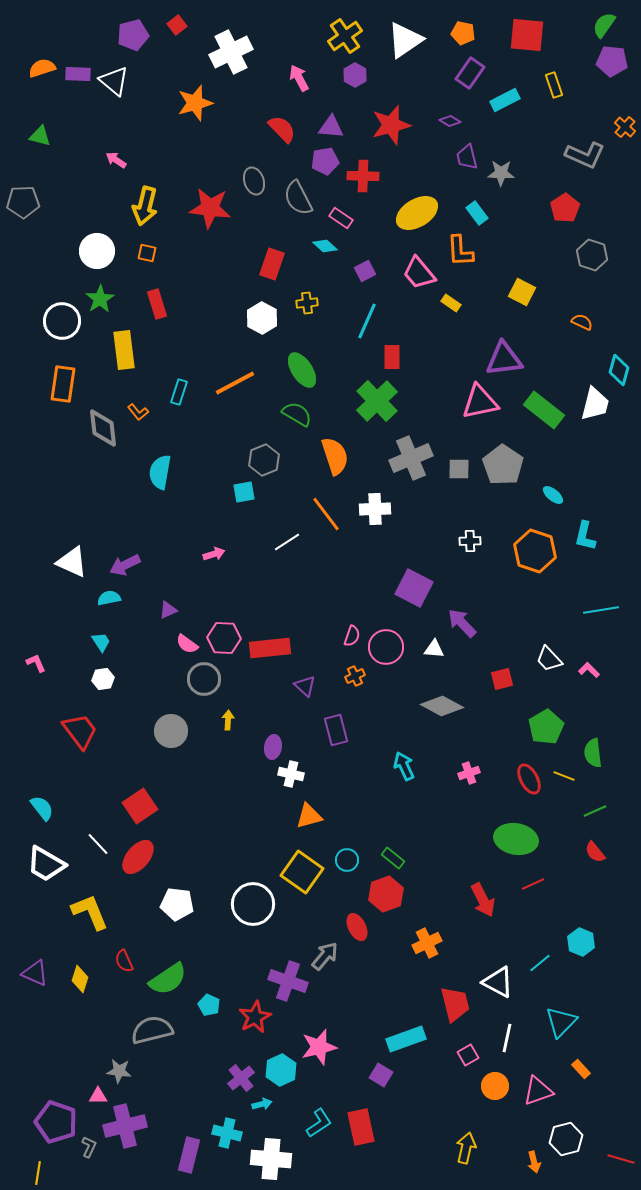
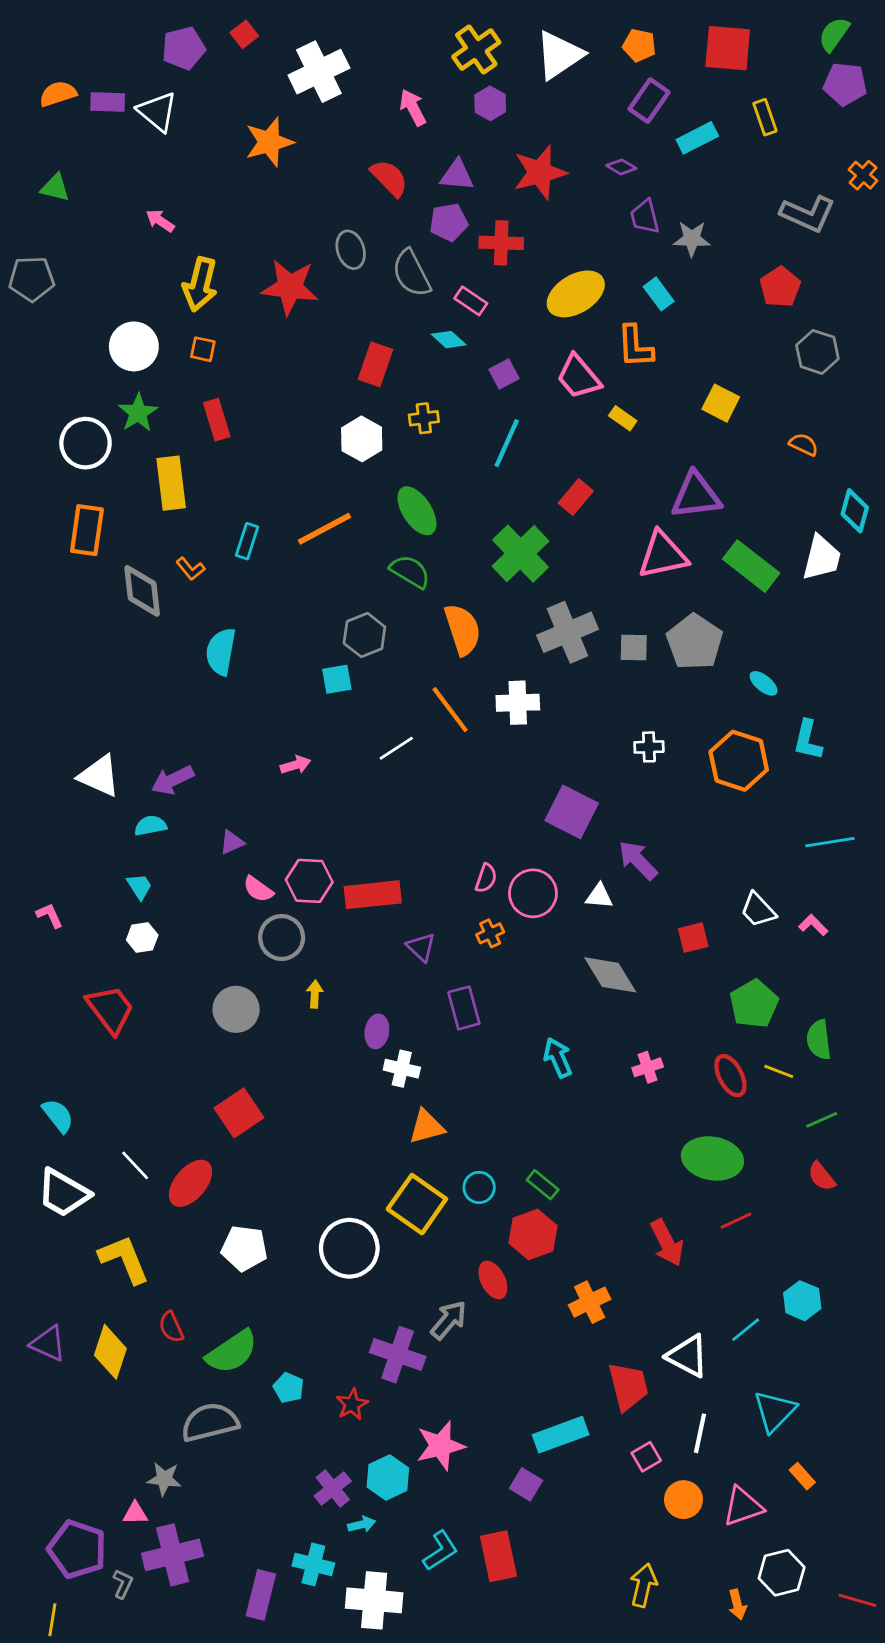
red rectangle: (392, 357) -> (576, 497), moved, turned 40
gray diamond: (442, 706) -> (610, 975), turned 30
red square: (140, 806) -> (239, 1113), moved
yellow diamond: (80, 979) -> (110, 1352), size x1.4
red star: (255, 1017) -> (352, 1404), size x0.7

